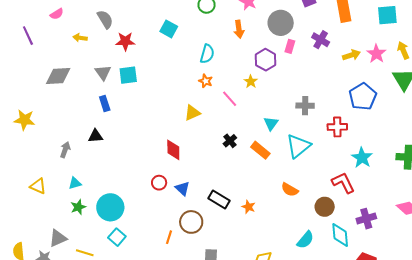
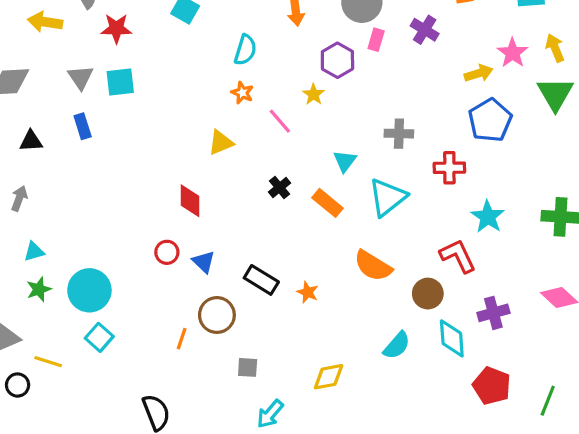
yellow arrow: (80, 38) -> (45, 22), size x1.5
yellow arrow: (351, 55) -> (479, 73), moved
black triangle: (95, 136) -> (31, 141), moved
orange semicircle: (290, 190) -> (373, 266), size x1.4

